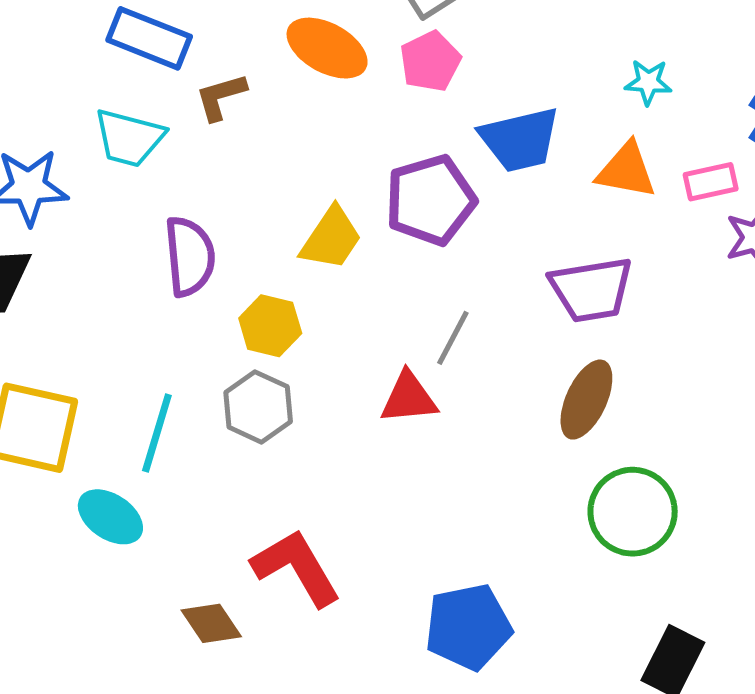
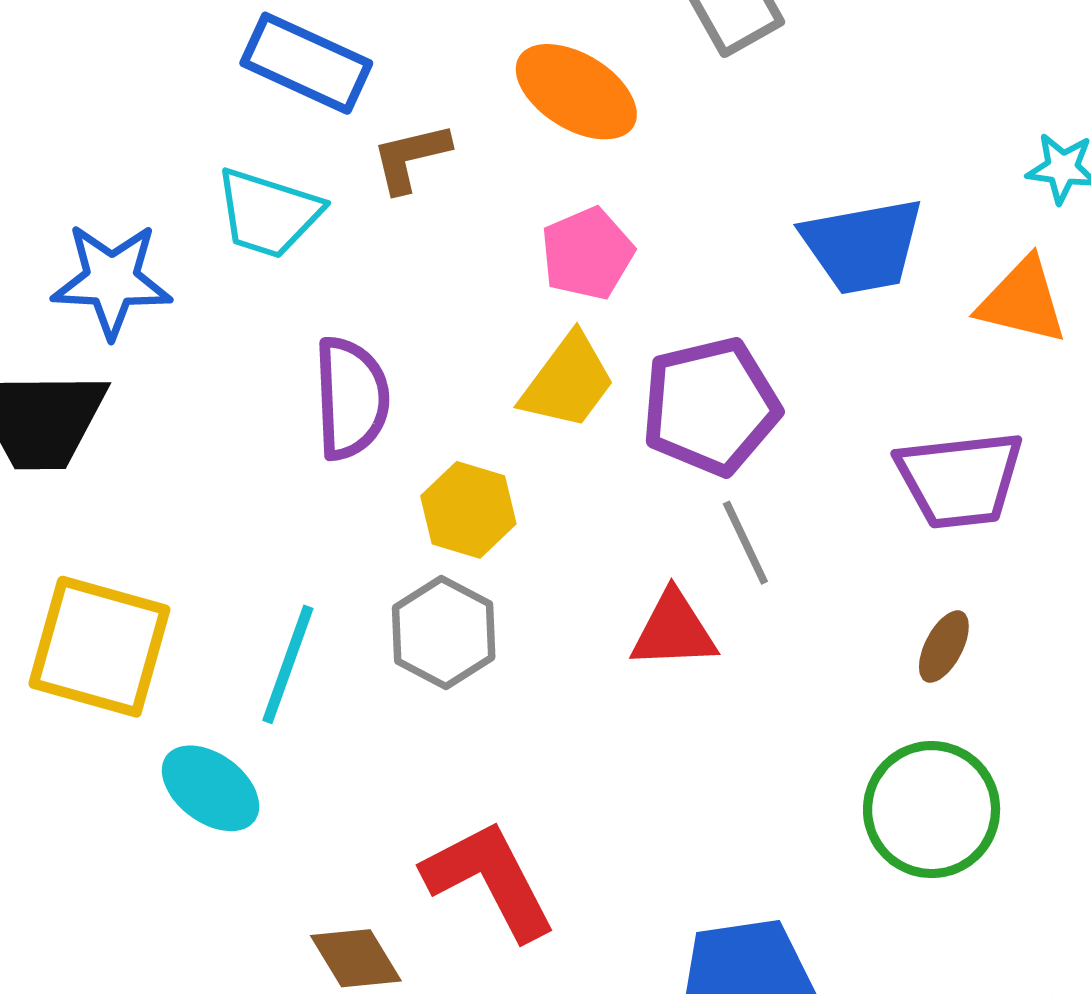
pink pentagon: (430, 61) -> (587, 254), moved
purple pentagon: (430, 200) -> (711, 406), moved
gray line: (453, 338) -> (745, 543), turned -56
brown ellipse: (586, 400) -> (944, 647), size x0.6
green circle: (633, 512) -> (932, 810), moved

